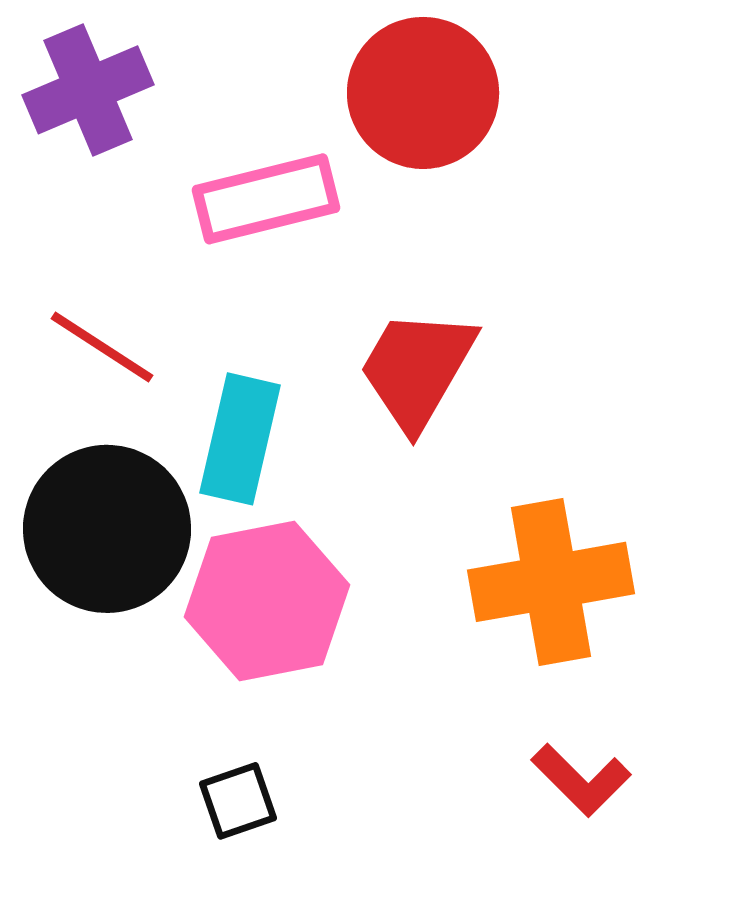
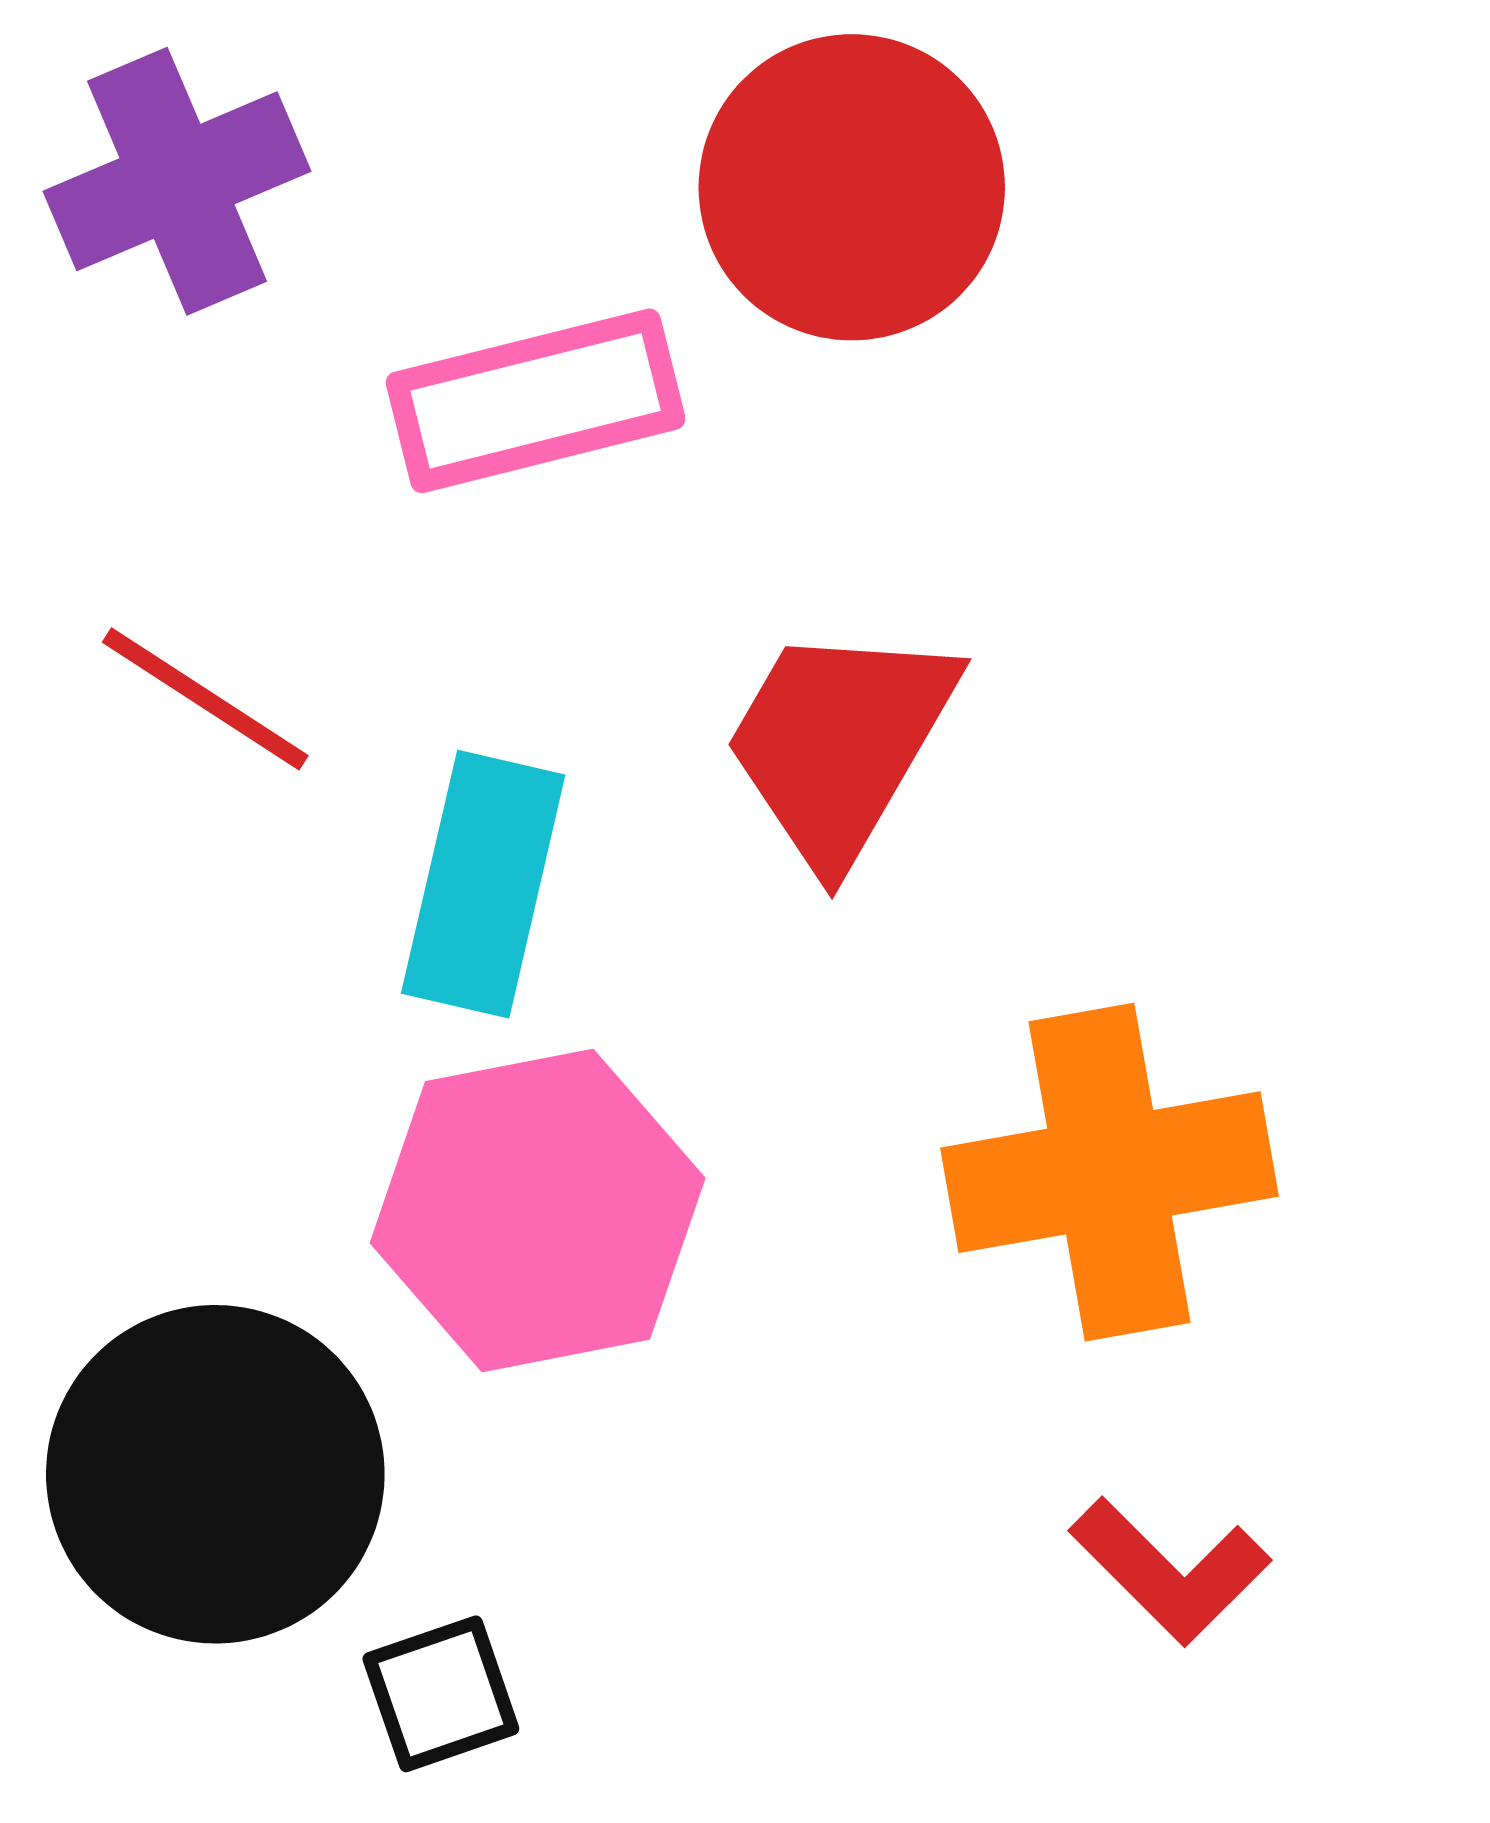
black circle: (107, 529) -> (215, 1474), moved
black square: (238, 801) -> (441, 1694), moved

